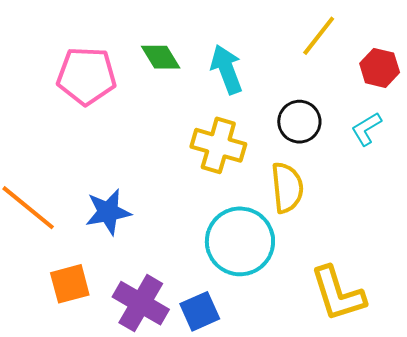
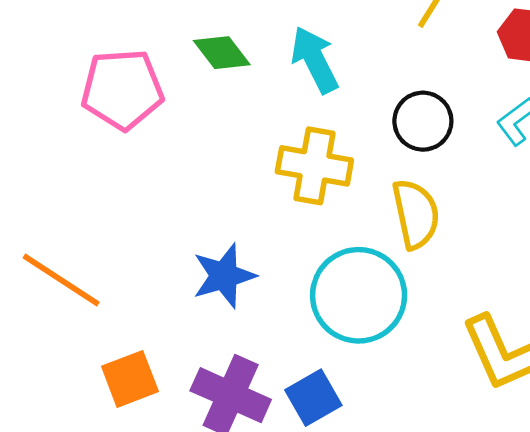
blue star: (108, 212) -> (224, 276), moved

